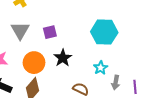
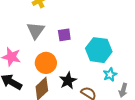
cyan hexagon: (104, 32) -> (99, 50), moved
black star: (63, 58) -> (68, 81), moved

